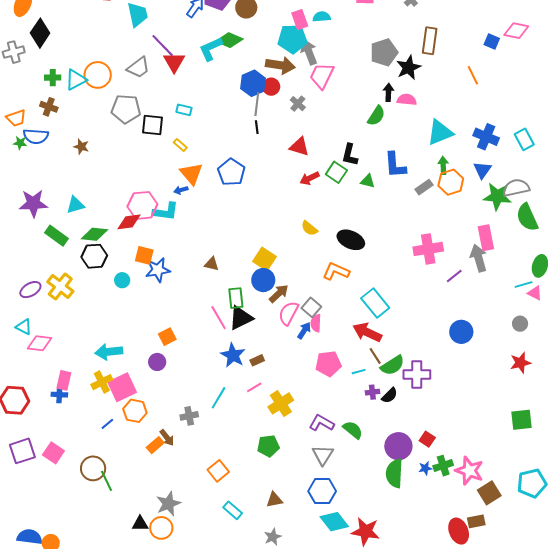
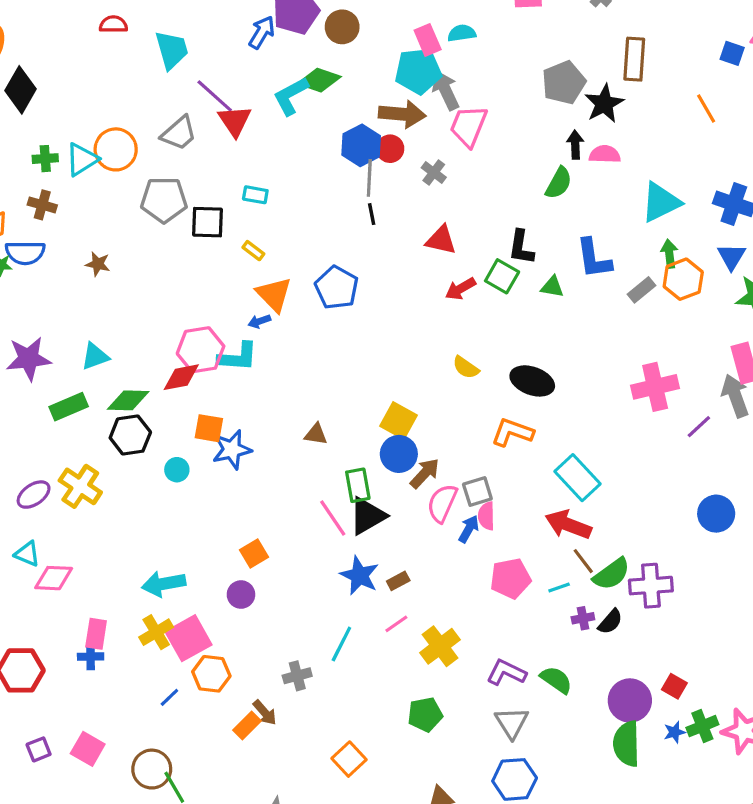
green rectangle: (56, 236) -> (69, 407), turned -55
gray square: (311, 307) -> (477, 492), turned 36
purple square: (22, 451) -> (39, 749), size x0.6

